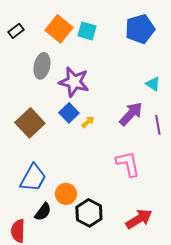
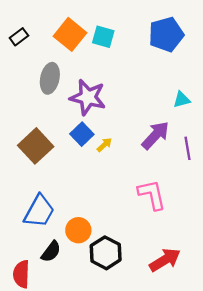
cyan triangle: (153, 84) -> (182, 100), turned -49

